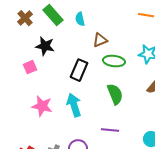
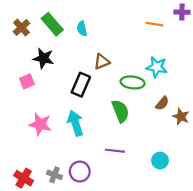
brown triangle: (100, 40) -> (102, 62), moved
green ellipse: (114, 61) -> (133, 82), moved

